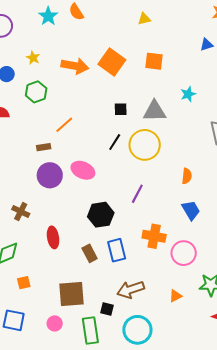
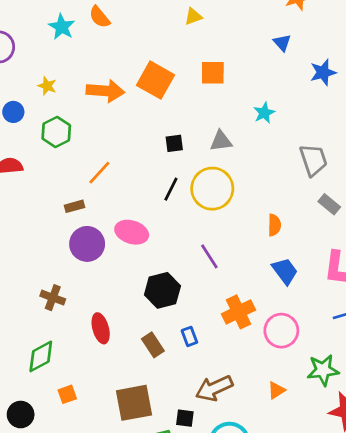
blue triangle: (206, 45) -> (282, 43), turned -48
gray triangle: (155, 111) -> (221, 141), size x0.7
purple line: (137, 194) -> (209, 256), turned -54
orange cross: (154, 236) -> (239, 312), turned -30
blue rectangle: (117, 250) -> (189, 336), size x0.6

